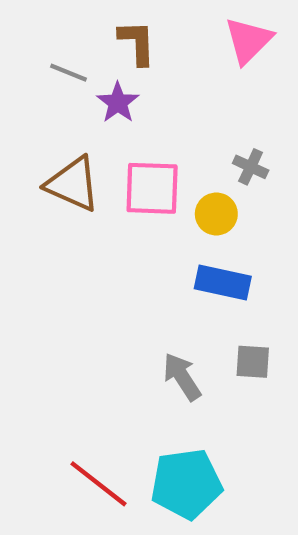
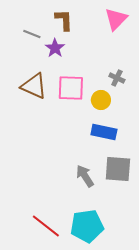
gray square: (253, 362) -> (118, 169), size x1.6

